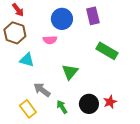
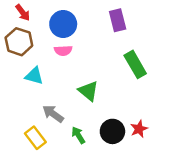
blue circle: (62, 19) -> (63, 24), moved
green rectangle: (107, 51) -> (135, 64), turned 30
green triangle: (70, 72) -> (88, 91), turned -30

